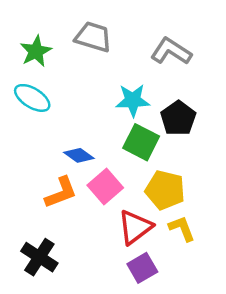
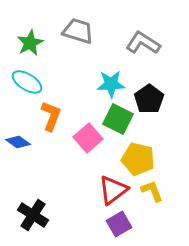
blue diamond: (79, 155) -> (18, 142), moved
pink square: (105, 186) -> (88, 138), moved
orange L-shape: (61, 192) -> (51, 116), moved, turned -48

